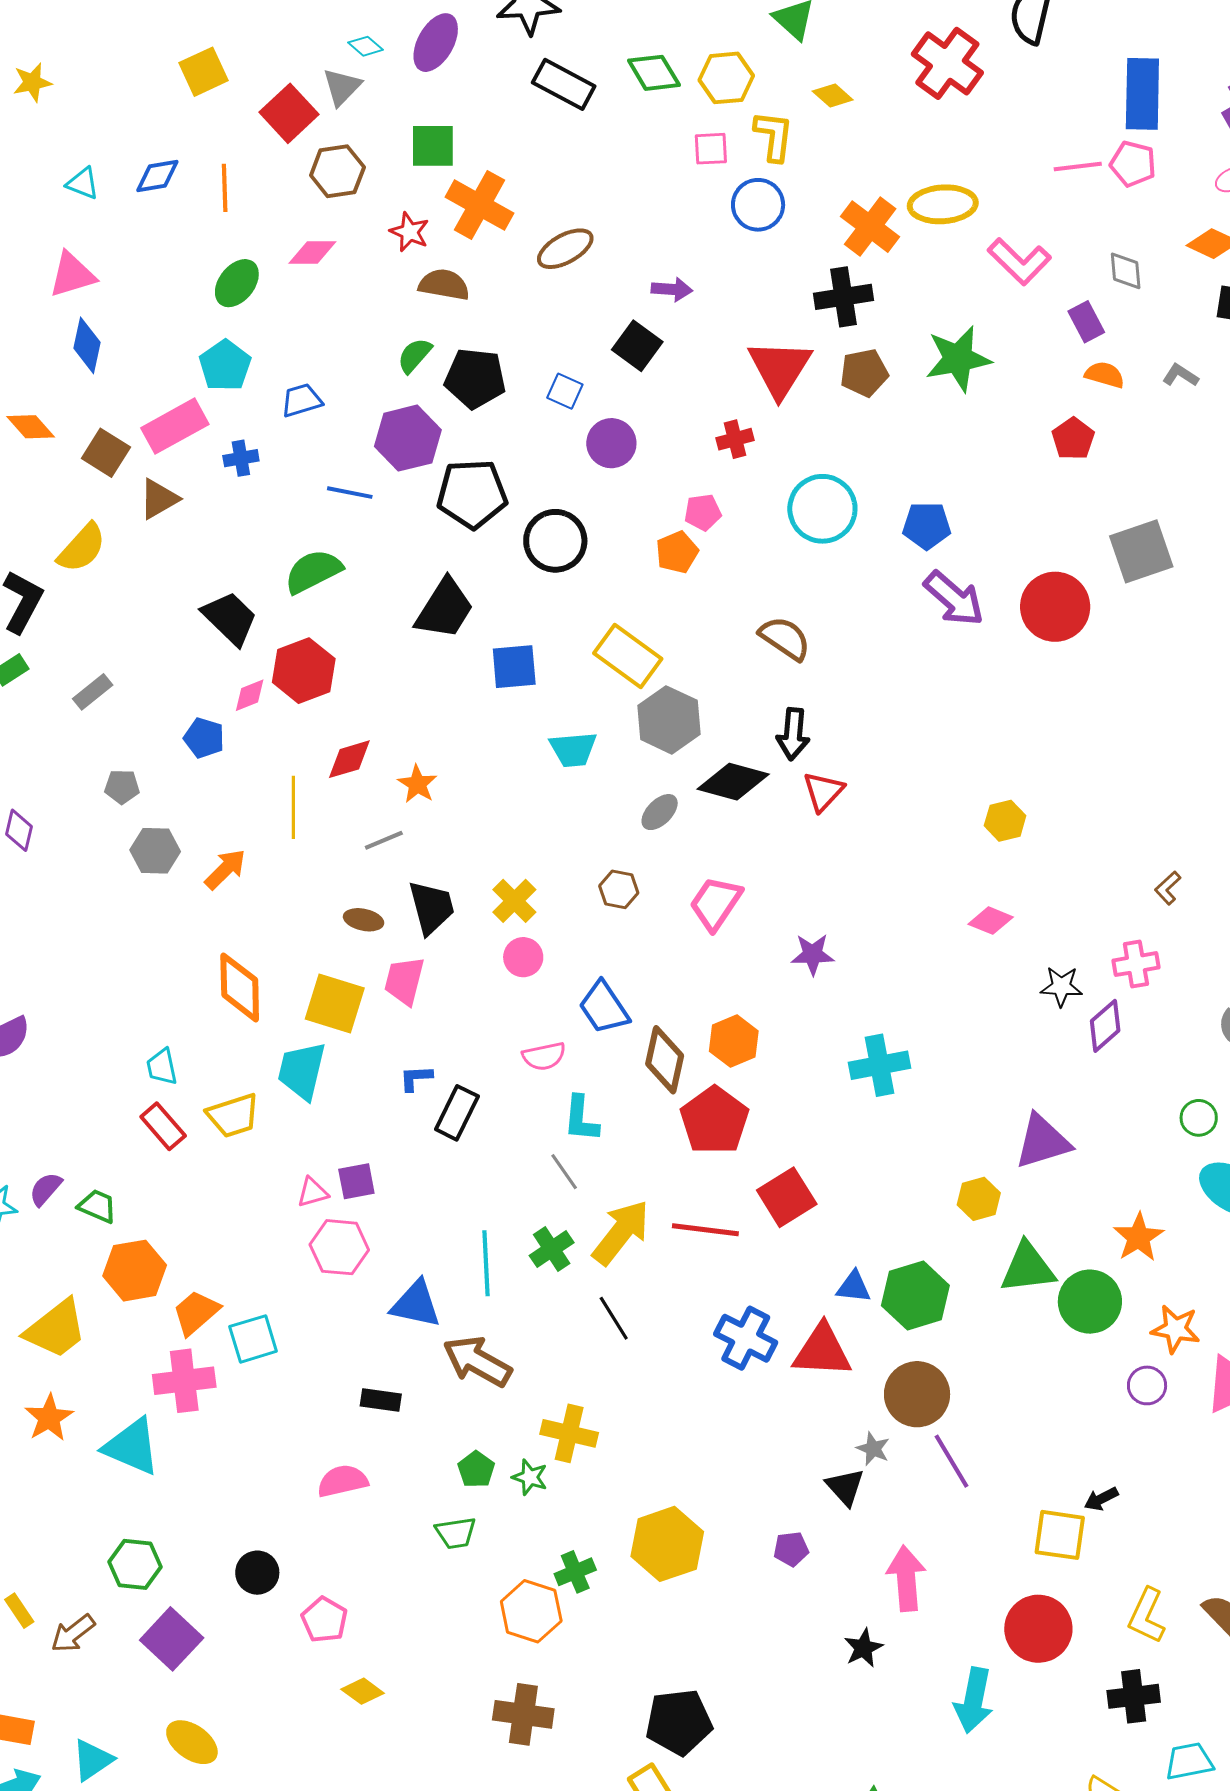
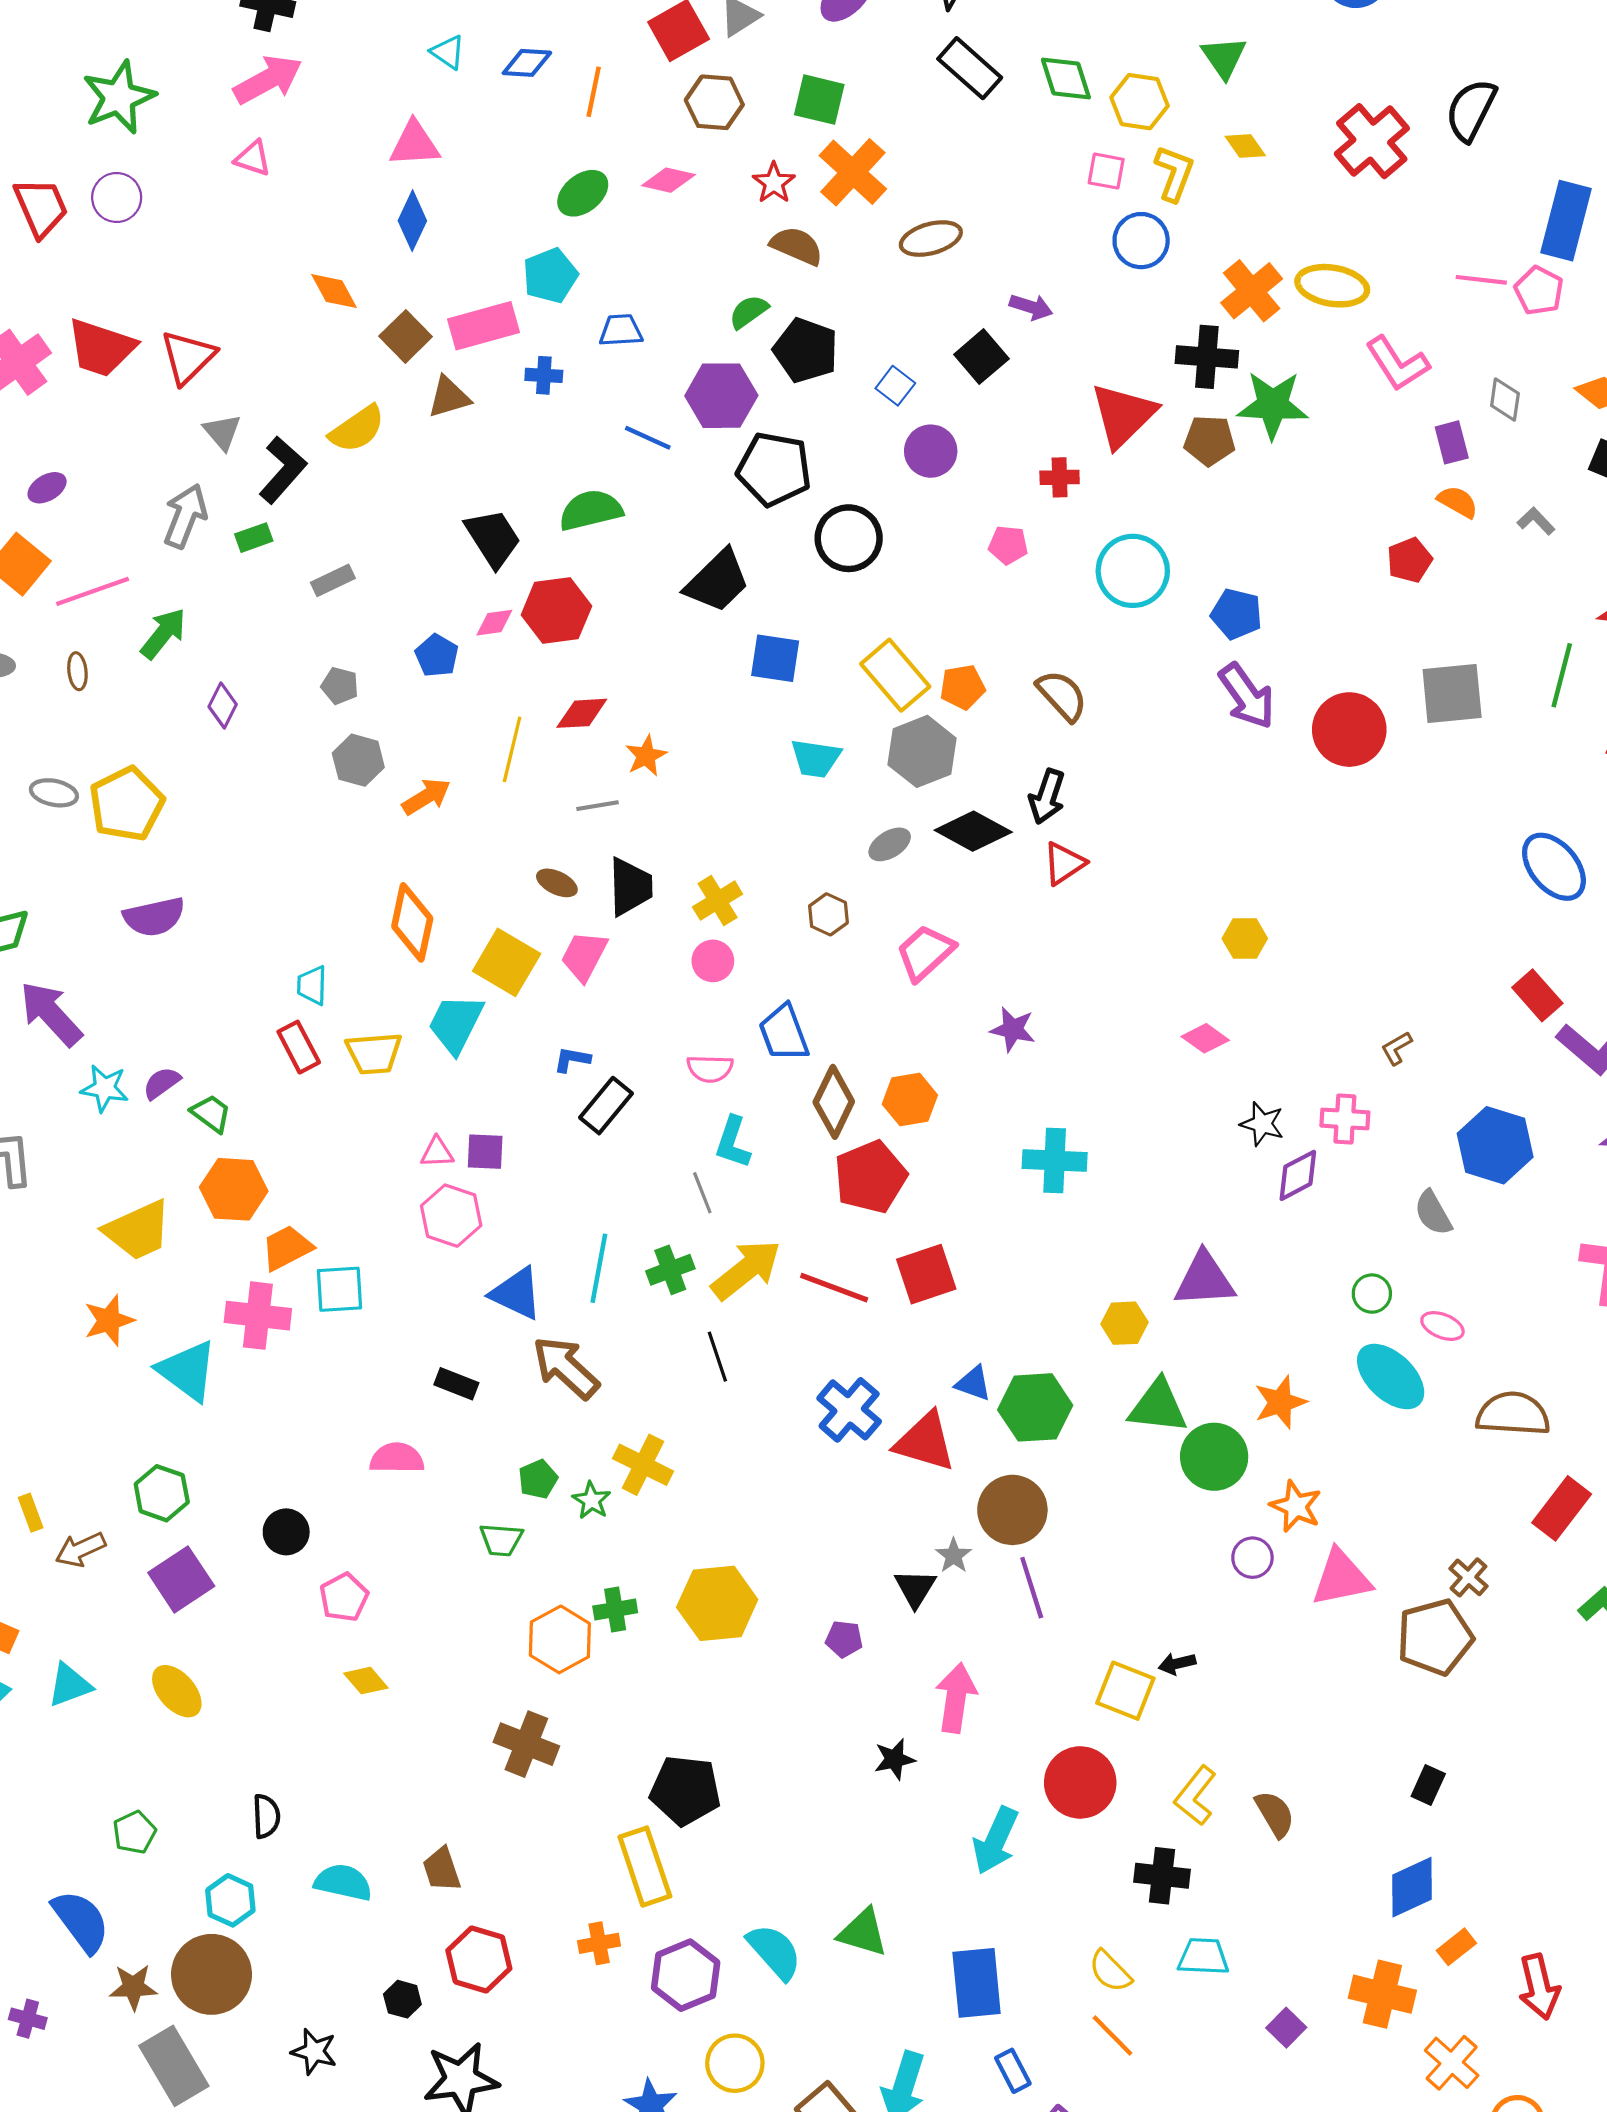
green star: (958, 359) -> (1273, 405), moved
orange pentagon: (677, 552) -> (962, 687), moved

